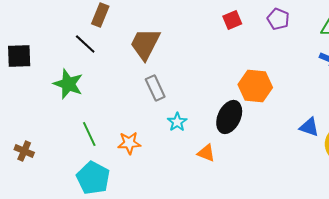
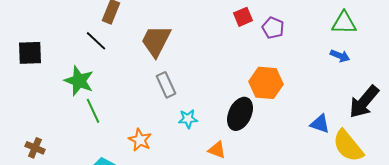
purple pentagon: (278, 19) -> (273, 28), moved
cyan star: (177, 122) -> (188, 119), turned 30
green line: (89, 134) -> (93, 111), moved
orange star: (129, 143) -> (140, 140), turned 30

